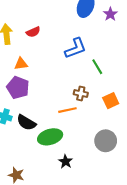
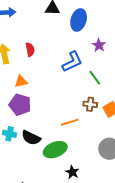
purple star: (110, 14) -> (99, 45), moved
red semicircle: (33, 32) -> (30, 49), turned -72
brown cross: (81, 94) -> (90, 104), moved

